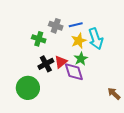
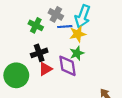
blue line: (76, 25) -> (65, 27), moved
cyan arrow: (96, 39) -> (83, 16), moved, turned 30
red triangle: (61, 62) -> (45, 69), moved

